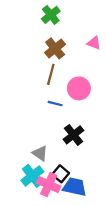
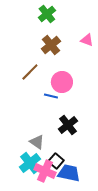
brown line: (51, 74) -> (30, 72), moved, turned 30
pink circle: (79, 88) -> (62, 82), moved

